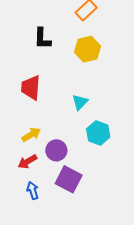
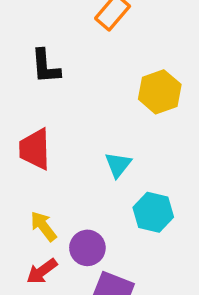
yellow hexagon: (87, 49) -> (160, 92), moved
yellow arrow: (31, 135) -> (43, 226), turned -90

